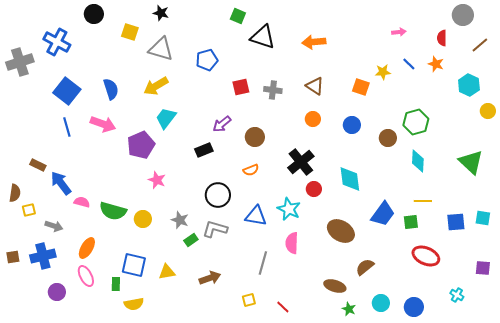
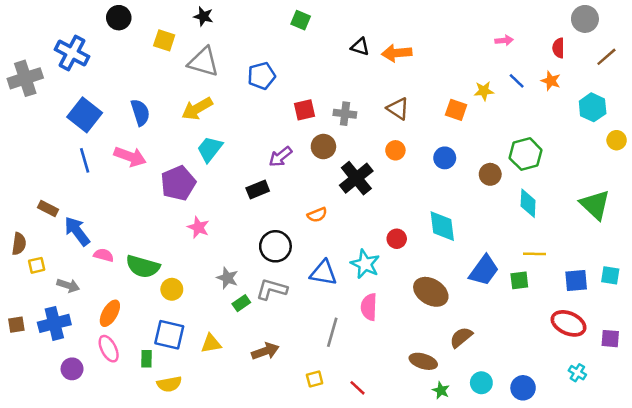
black triangle: (263, 37) -> (360, 47), moved, size x0.6
brown circle: (255, 137) -> (323, 147), moved
black cross: (301, 162) -> (356, 178), moved
yellow circle: (143, 219) -> (172, 289), moved
red ellipse: (426, 256) -> (569, 323), moved

